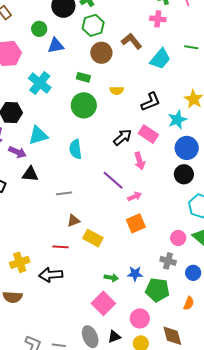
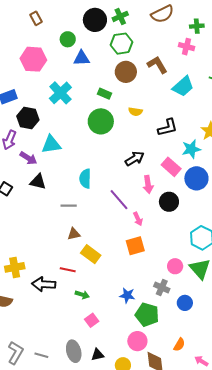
pink rectangle: (148, 134) -> (171, 167), moved
cyan semicircle: (75, 149) -> (85, 179), moved
black circle: (184, 174) -> (169, 202), moved
pink arrow: (135, 196) -> (138, 219), turned 80
red line: (61, 247) -> (68, 270), moved
green arrow: (111, 278) -> (82, 295), moved
pink square: (103, 303) -> (92, 320), size x0.6
orange semicircle: (189, 303) -> (179, 345), moved
pink circle: (140, 318) -> (137, 341), moved

